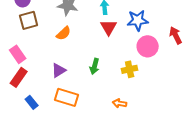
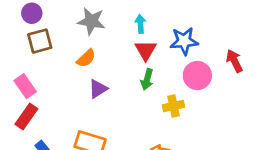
green arrow: (95, 66) -> (147, 79), moved
purple triangle: (59, 70) -> (98, 89), moved

